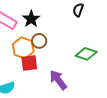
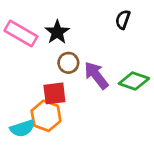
orange hexagon: (23, 48) -> (46, 116), moved
purple arrow: (58, 80) -> (96, 75), moved

